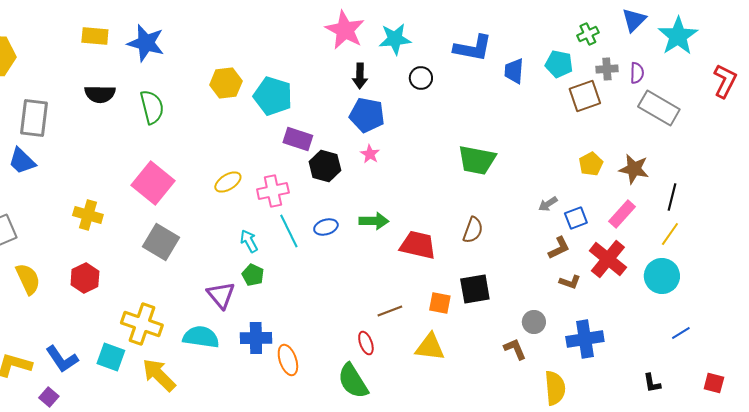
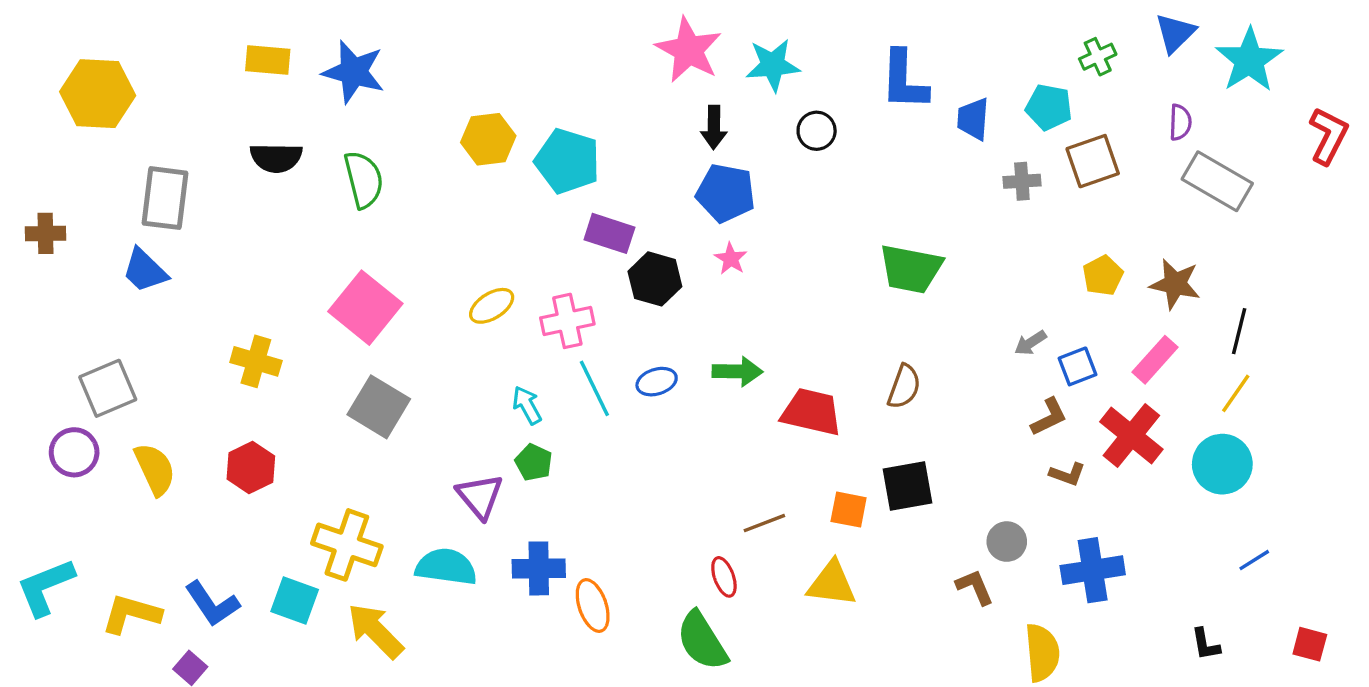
blue L-shape: (473, 48) -> (904, 80), turned 81
gray cross: (607, 69) -> (1022, 181), moved

